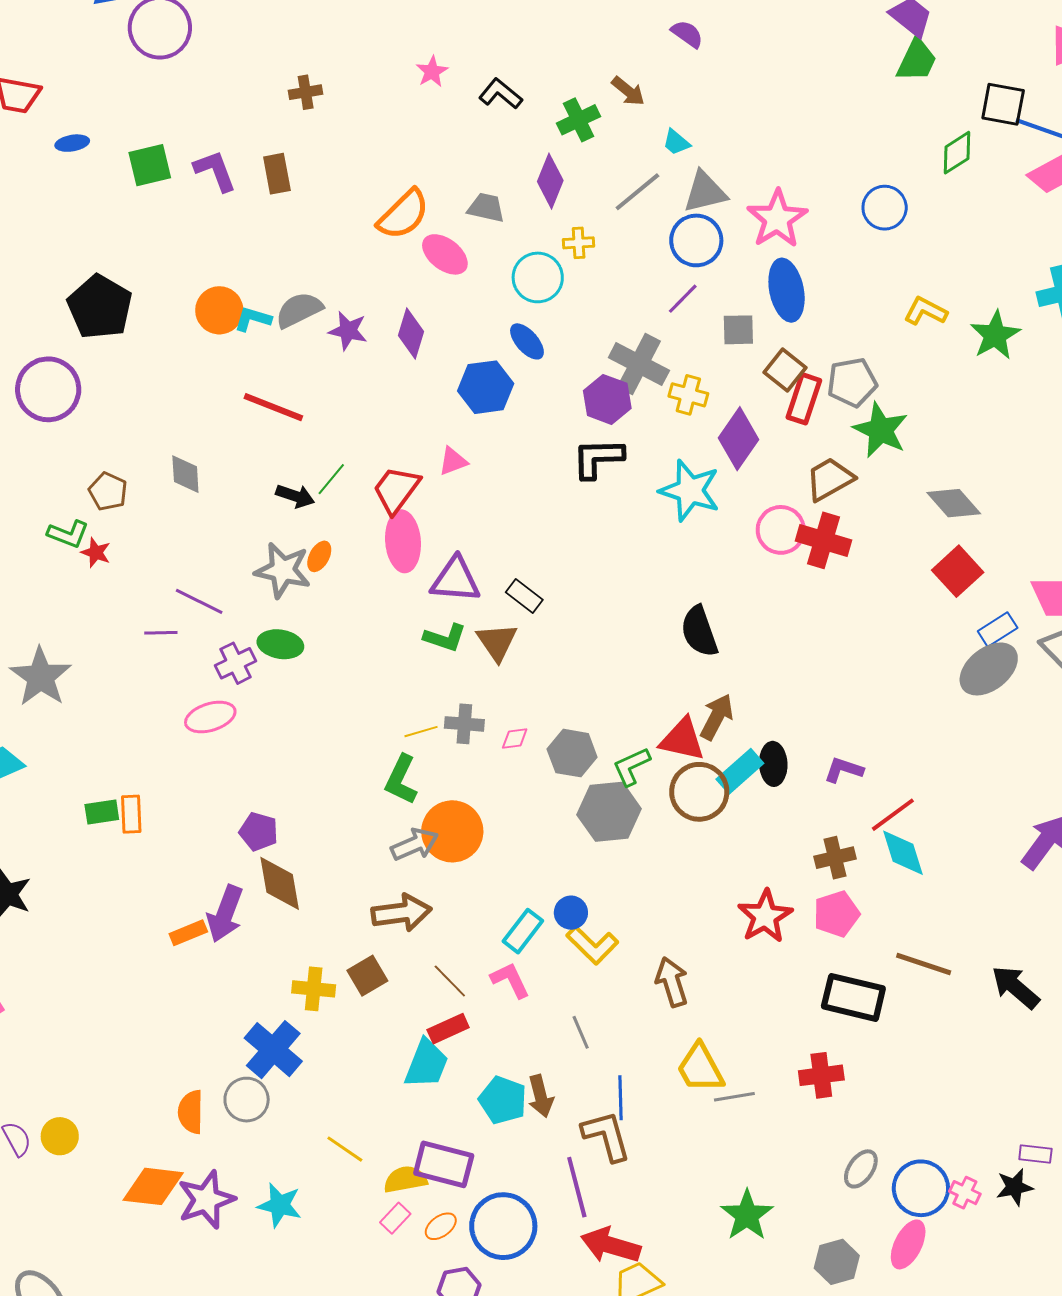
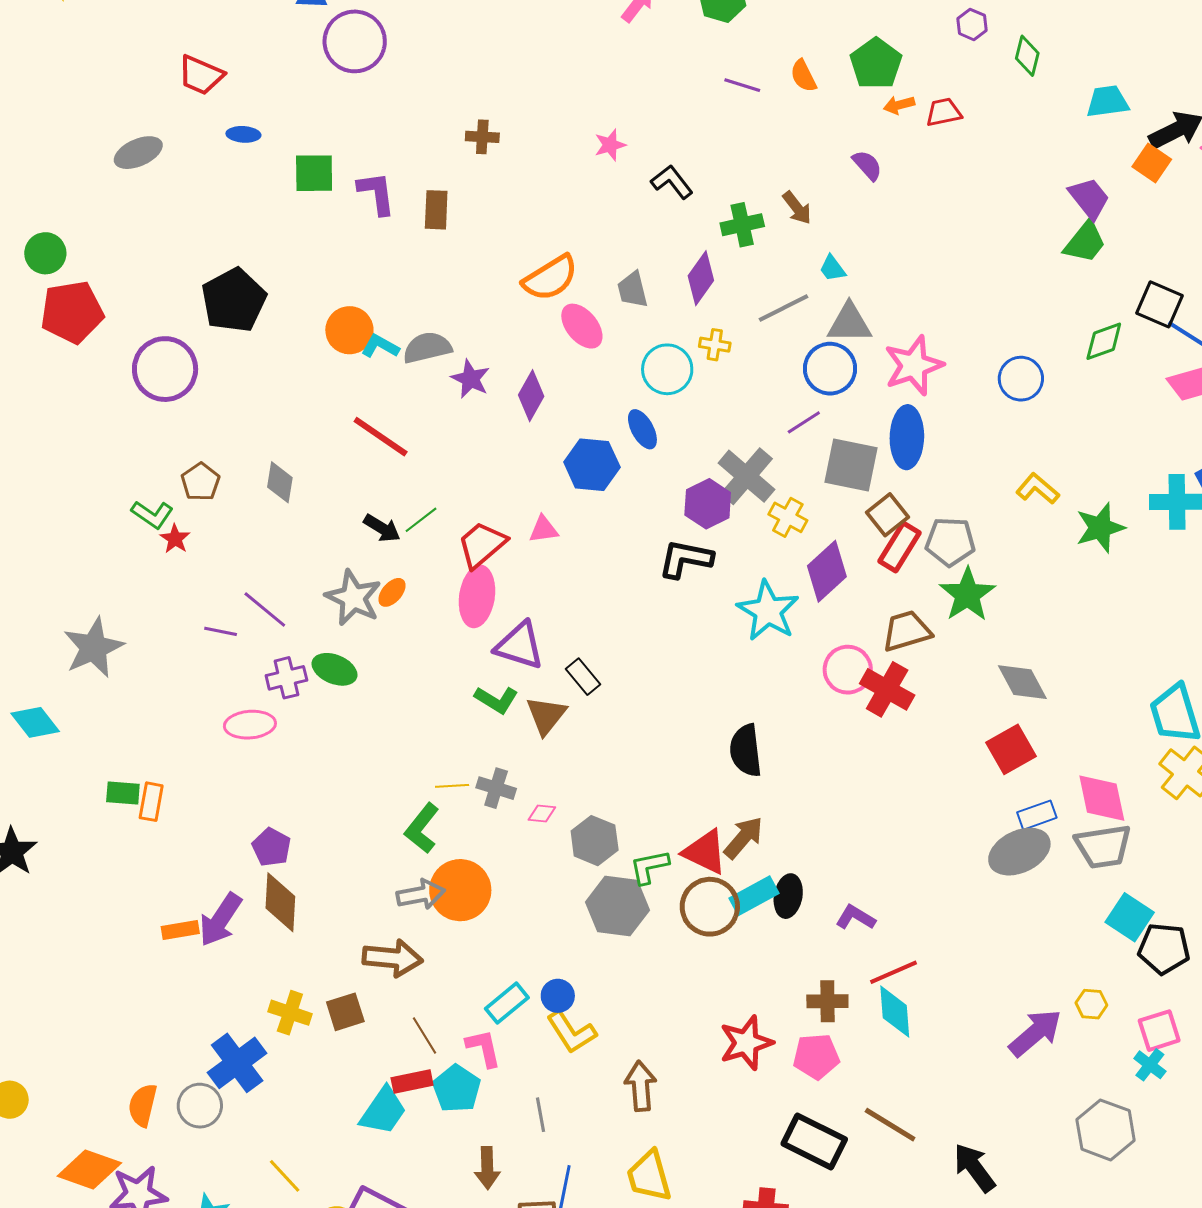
gray trapezoid: (486, 208) -> (633, 290), turned -129
gray square: (738, 330) -> (851, 465), size x1.6
cyan pentagon: (503, 1100) -> (457, 1089), moved

